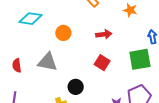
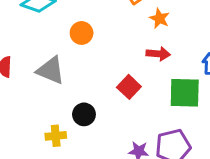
orange star: (130, 10) -> (159, 18), moved
red arrow: (104, 34) -> (158, 54), moved

